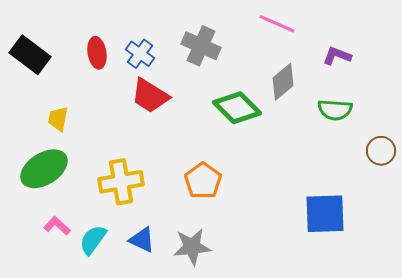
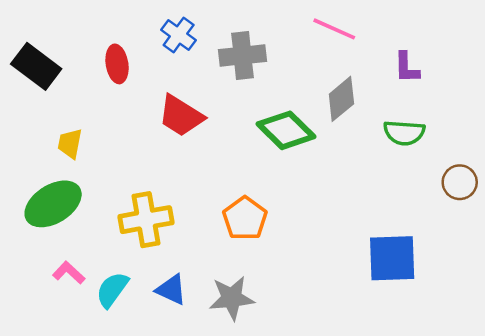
gray cross: (201, 46) -> (242, 56), turned -30
blue cross: (140, 54) -> (179, 35), moved
purple L-shape: (337, 56) -> (407, 68), turned -112

